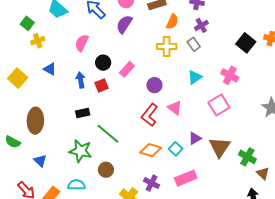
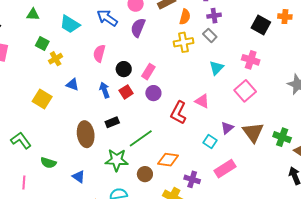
purple cross: (201, 25) -> (214, 16), turned 32
purple circle: (154, 85) -> (153, 93), moved
brown ellipse: (35, 121) -> (86, 134), moved
green line: (108, 134) -> (141, 138), turned -65
orange diamond: (151, 150) -> (168, 160), moved

